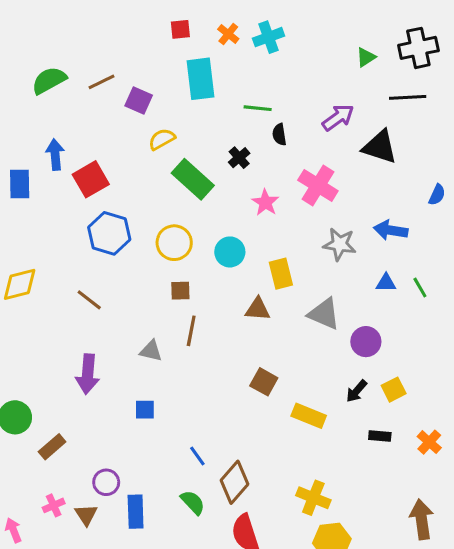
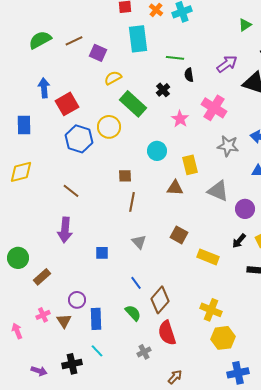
blue rectangle: (20, 184) -> (24, 125), moved
yellow circle: (174, 243) -> (109, 127), moved
brown line: (89, 300) -> (71, 191), moved
gray triangle: (151, 351) -> (139, 242), moved, turned 35

